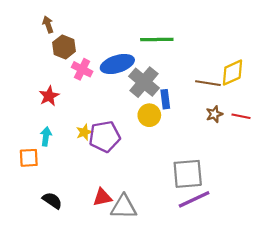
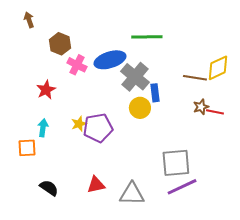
brown arrow: (48, 25) -> (29, 20), moved
red line: (241, 116) -> (215, 112), moved
gray triangle: (124, 207) -> (132, 194), moved

